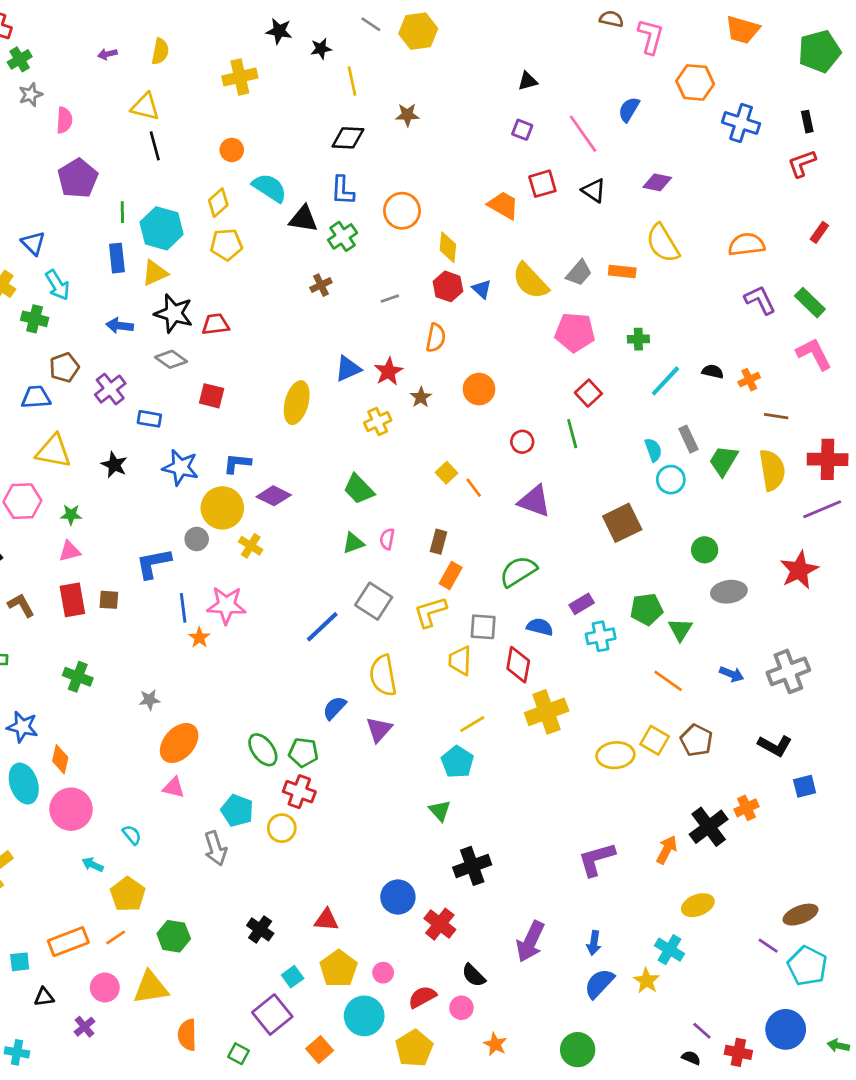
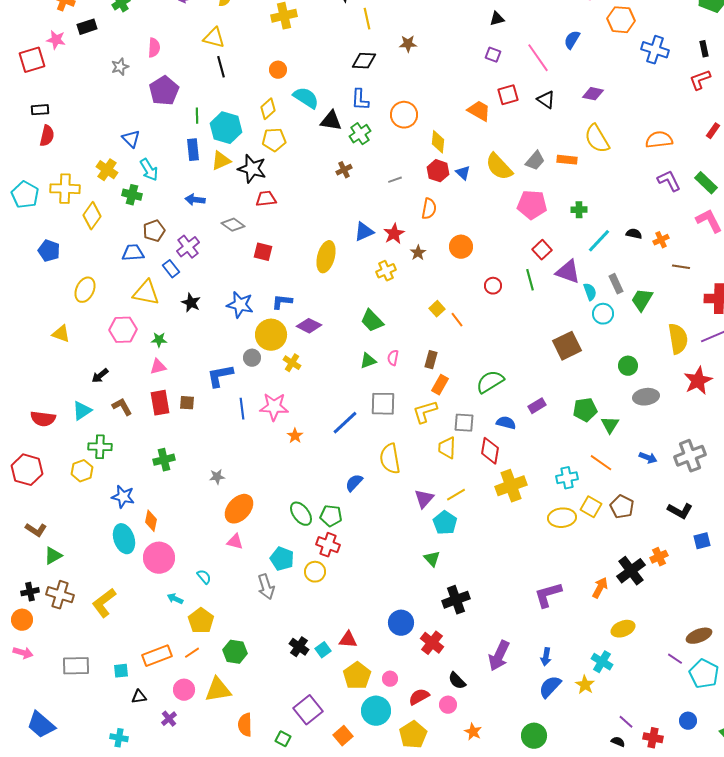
gray star: (30, 95) -> (120, 67), moved
black star: (174, 313) -> (252, 169), moved
blue rectangle: (149, 419) -> (171, 269), moved, turned 42
yellow semicircle: (772, 470) -> (678, 339), moved
purple triangle: (534, 501) -> (568, 272), moved
gray square: (374, 601) -> (383, 404), turned -32
cyan cross: (601, 636) -> (567, 478), moved
orange star: (199, 638) -> (295, 436), moved
green cross: (78, 677) -> (164, 460), turned -35
purple triangle: (379, 729) -> (424, 499), moved
cyan square: (293, 977) -> (323, 650), moved
blue circle: (786, 1029) -> (688, 721), size x0.6

